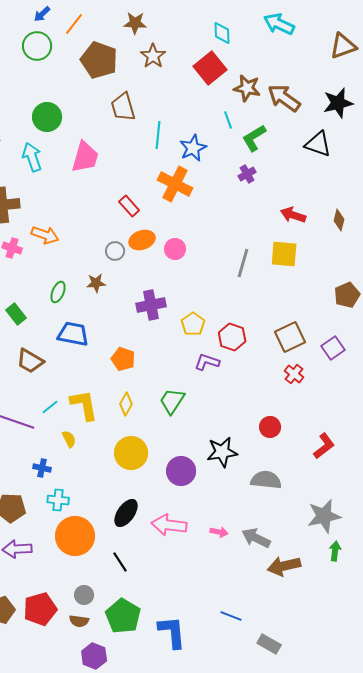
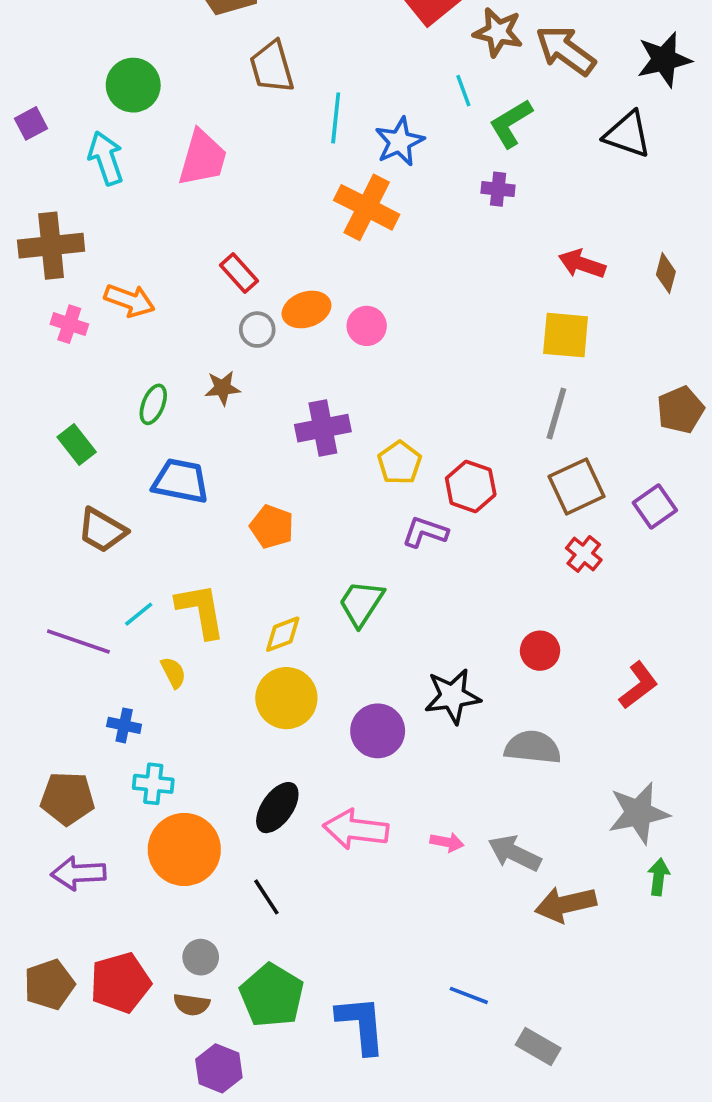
purple cross: (247, 174) -> (498, 189), turned 36
red rectangle: (129, 206) -> (239, 273), moved
gray line: (243, 263) -> (556, 413), moved
yellow diamond: (126, 404) -> (283, 634), moved, turned 40

